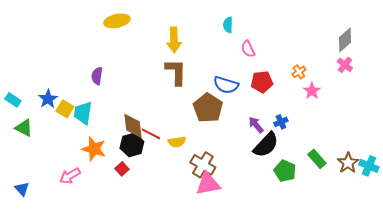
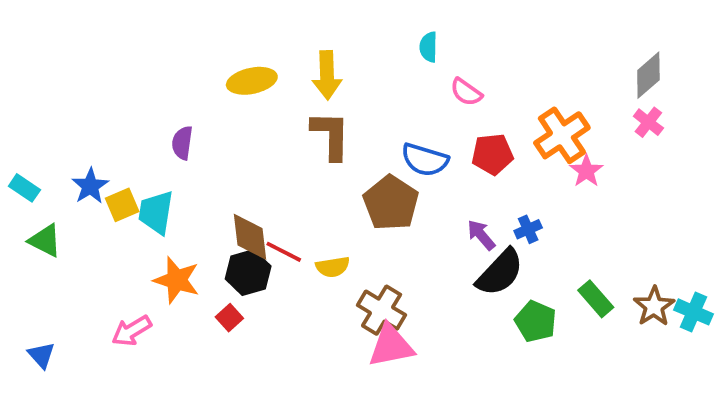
yellow ellipse: (117, 21) -> (252, 81), moved
pink semicircle: (248, 49) -> (466, 92), turned -30
orange cross: (299, 72) -> (562, 135), size x2.0
yellow square: (65, 109) -> (122, 205), turned 36

